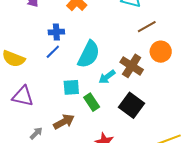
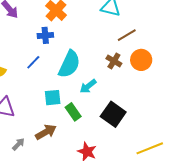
blue cross: (56, 32) -> (45, 35), moved
brown cross: (132, 66) -> (114, 61), moved, size x0.7

